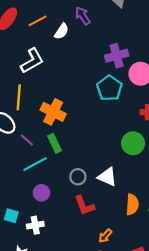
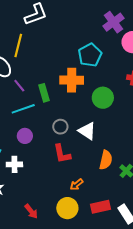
purple cross: (117, 56) -> (114, 22), turned -30
cyan pentagon: (109, 88) -> (90, 55), moved
orange cross: (53, 112) -> (72, 80), moved, turned -35
green circle: (133, 143) -> (103, 98), moved

